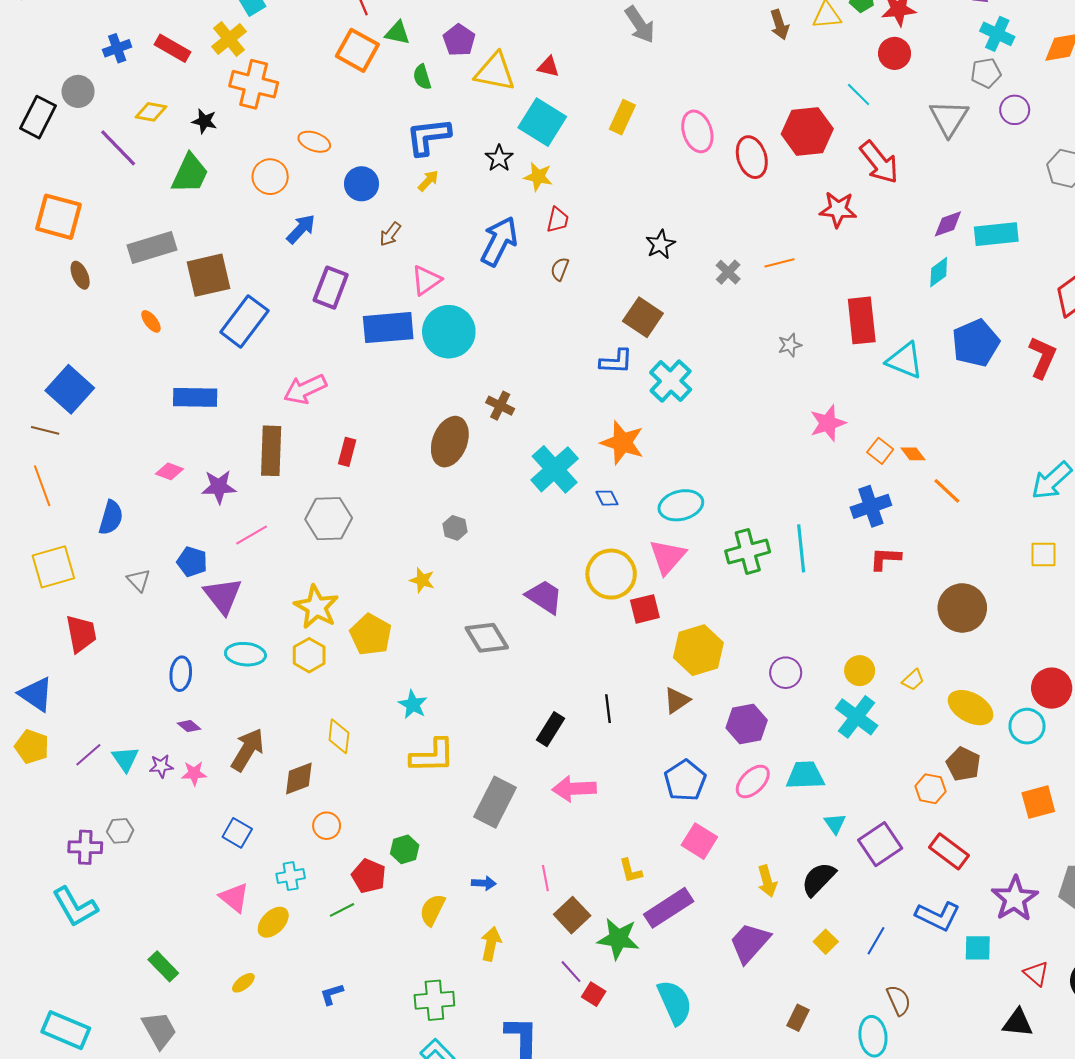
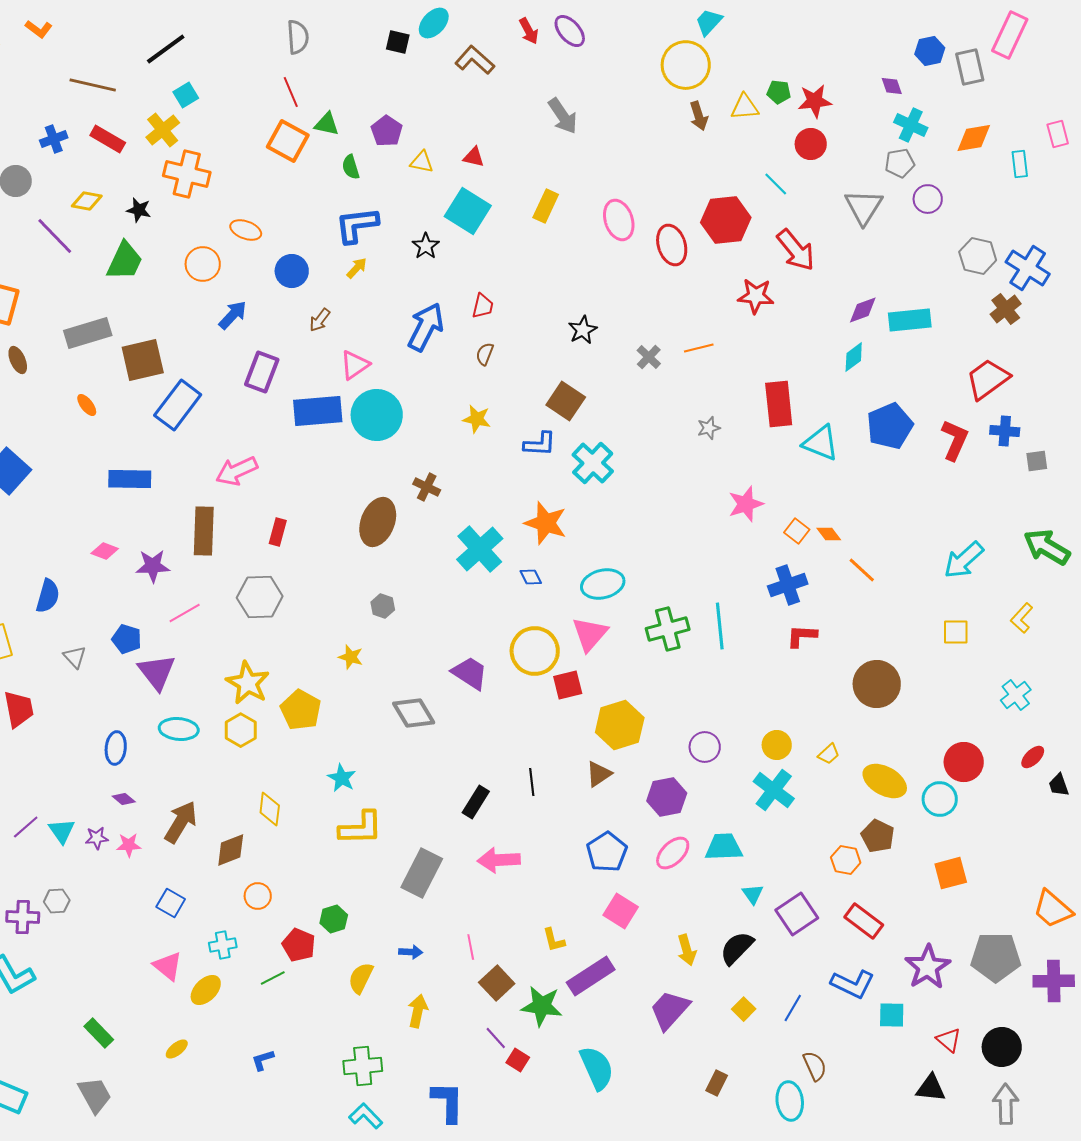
yellow triangle: (495, 72) -> (422, 162), size x0.6
yellow star: (538, 177) -> (477, 419), moved

